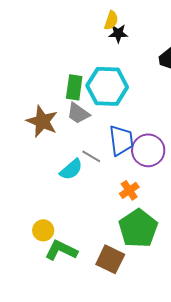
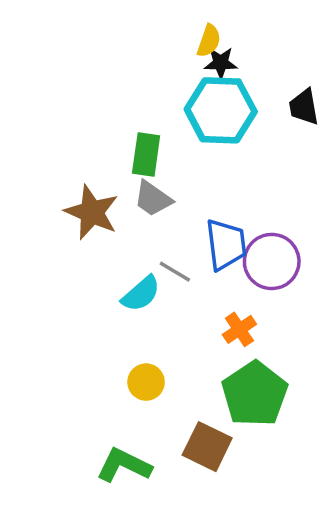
cyan hexagon: (107, 86) -> (221, 110), moved
yellow circle: (43, 230) -> (146, 382), moved
green L-shape: (61, 250) -> (124, 465), moved

